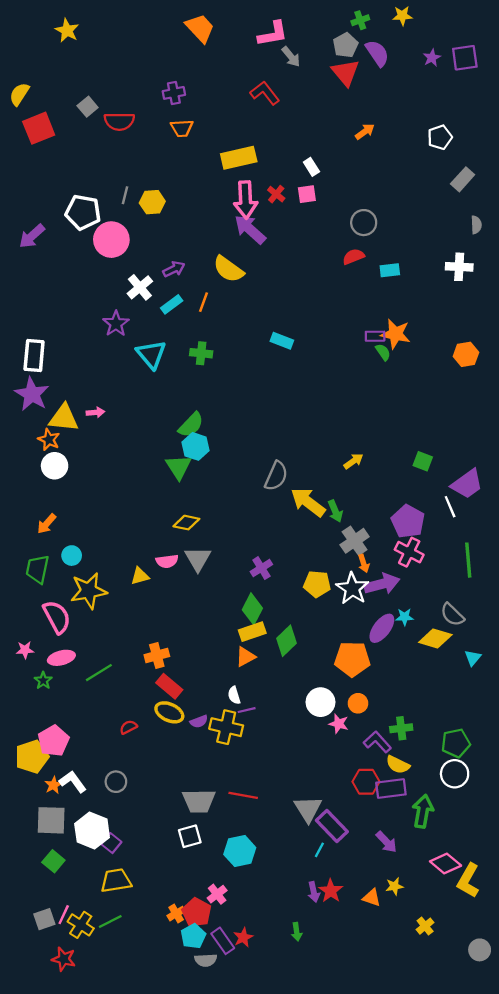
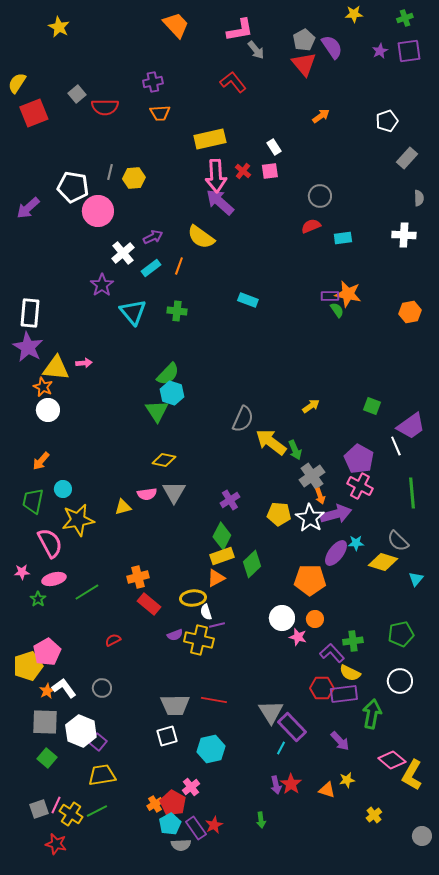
green cross: (360, 20) -> (405, 18), moved
yellow ellipse: (169, 712) -> (193, 598), moved, turned -30
green pentagon: (456, 743) -> (401, 634), moved

